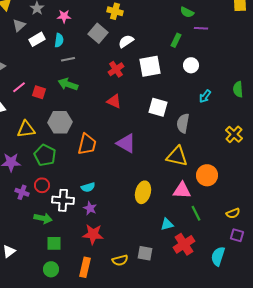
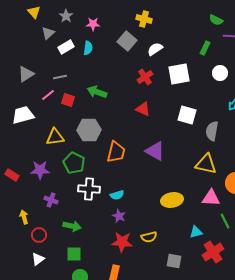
gray line: (68, 59) -> (60, 77), moved
red circle: (42, 185) -> (39, 235), moved
yellow ellipse: (143, 192) -> (172, 200), turned 65
white cross: (63, 200) -> (89, 189), moved
green square: (54, 243) -> (74, 254), moved
yellow semicircle: (120, 260) -> (149, 237), moved

